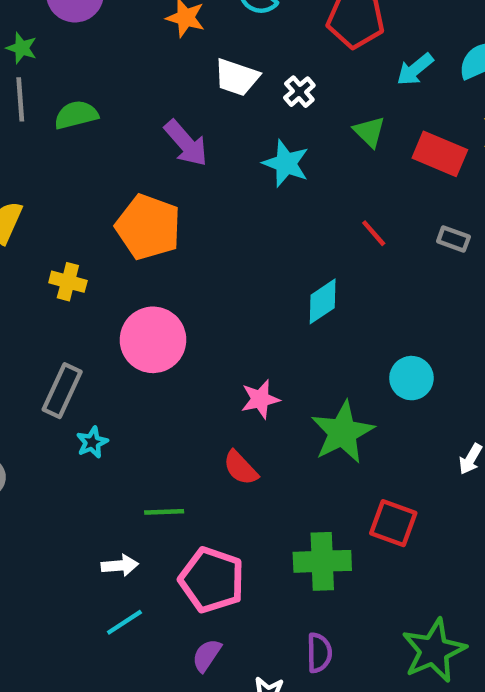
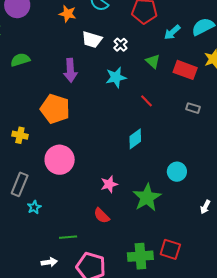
purple arrow: (186, 143) -> (70, 70), turned 40
cyan star: (286, 163) -> (116, 77), turned -30
red line: (374, 233) -> (147, 101), moved
red square: (393, 523) -> (170, 249), moved

